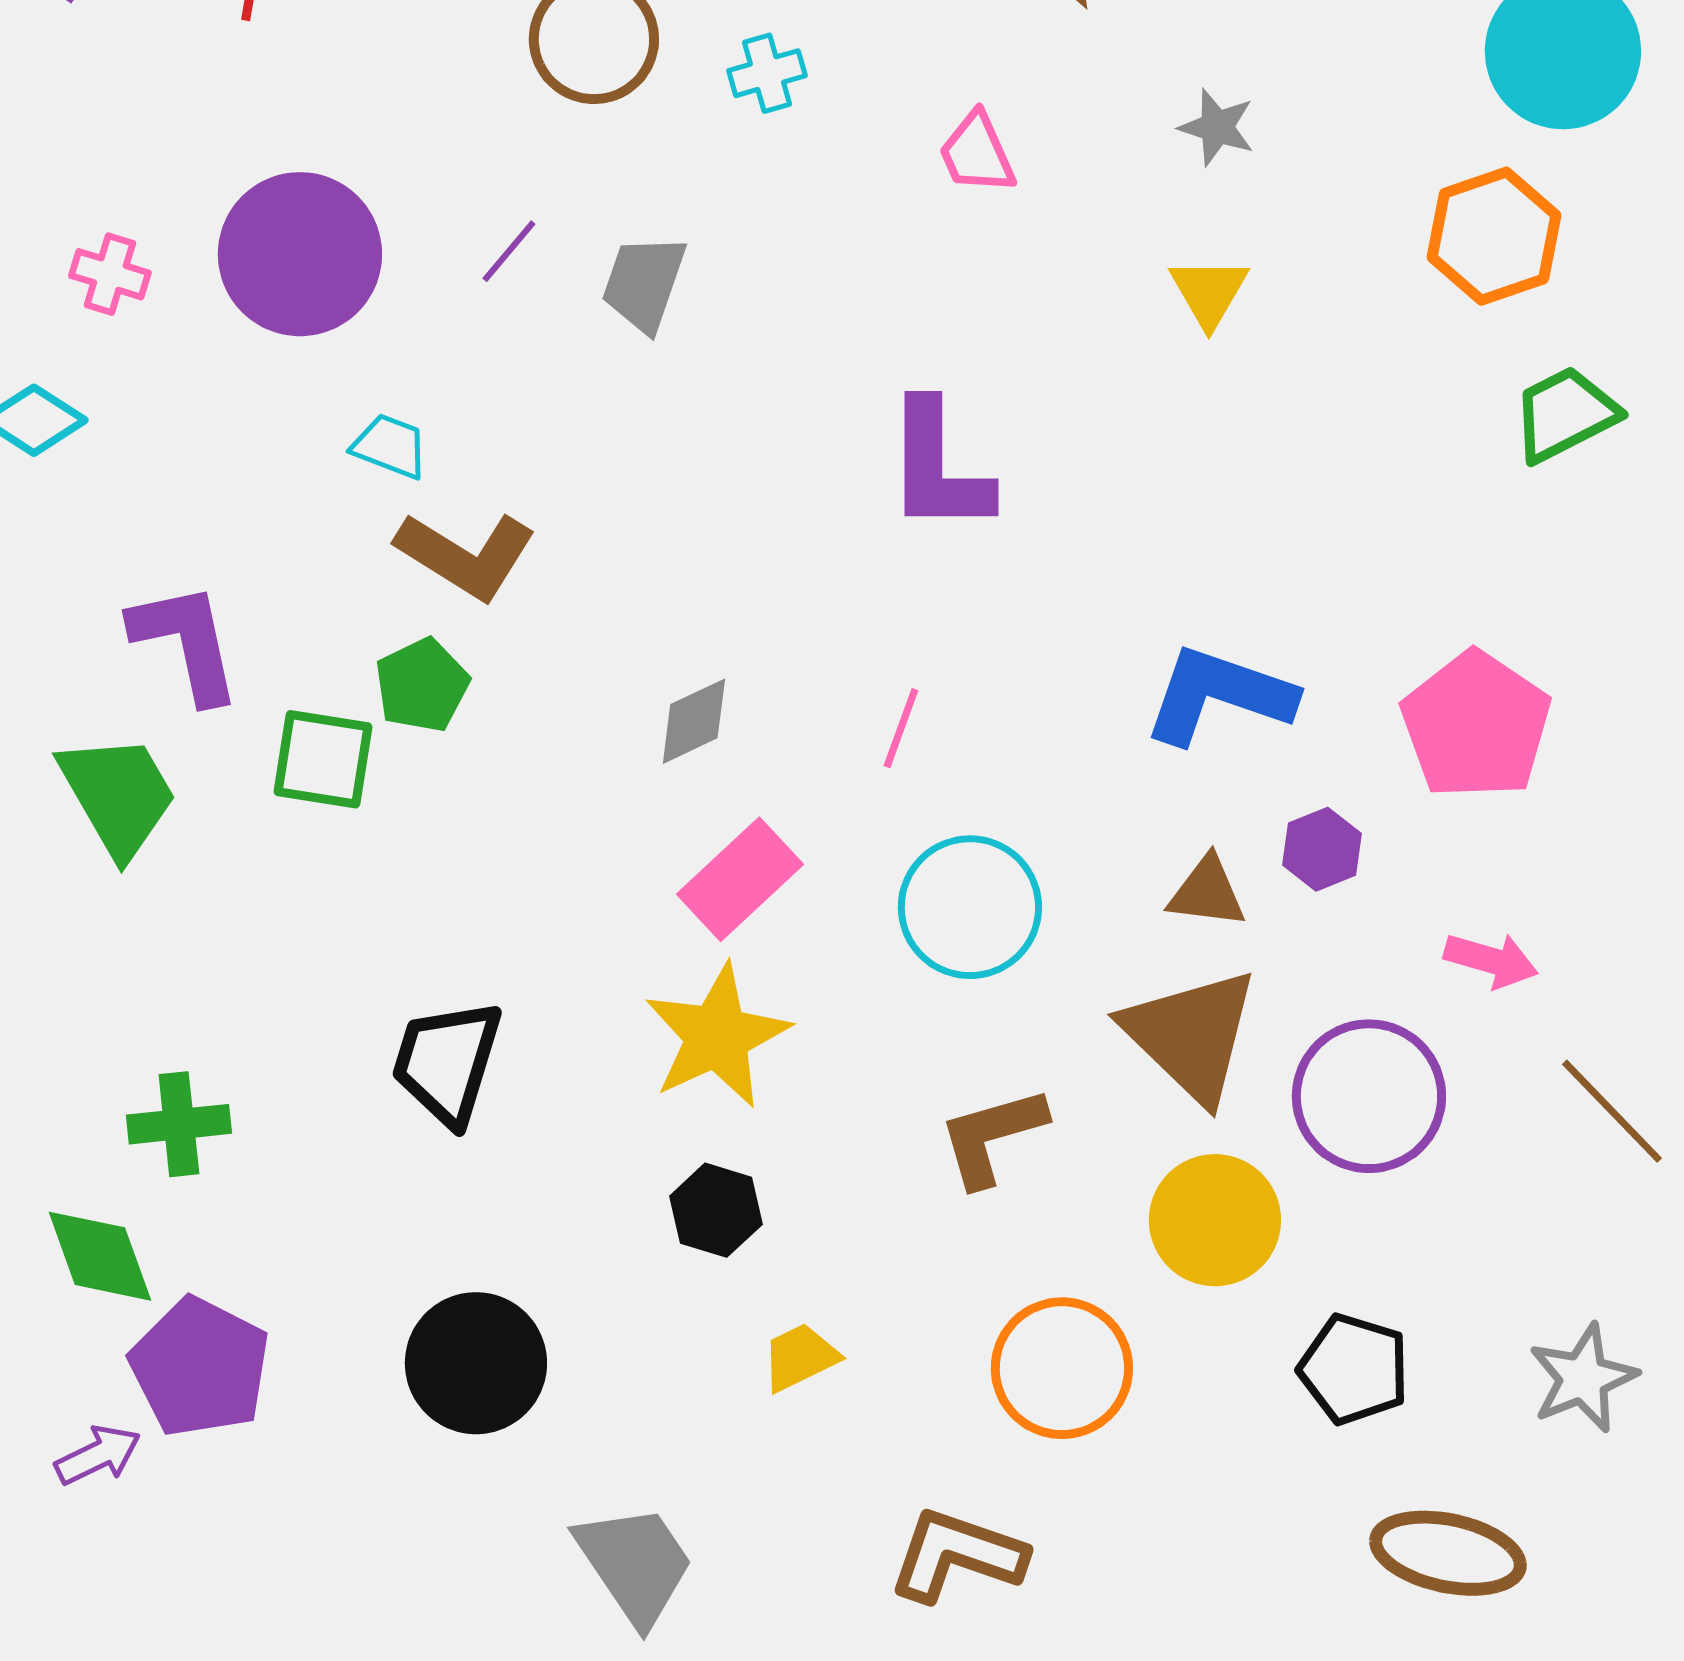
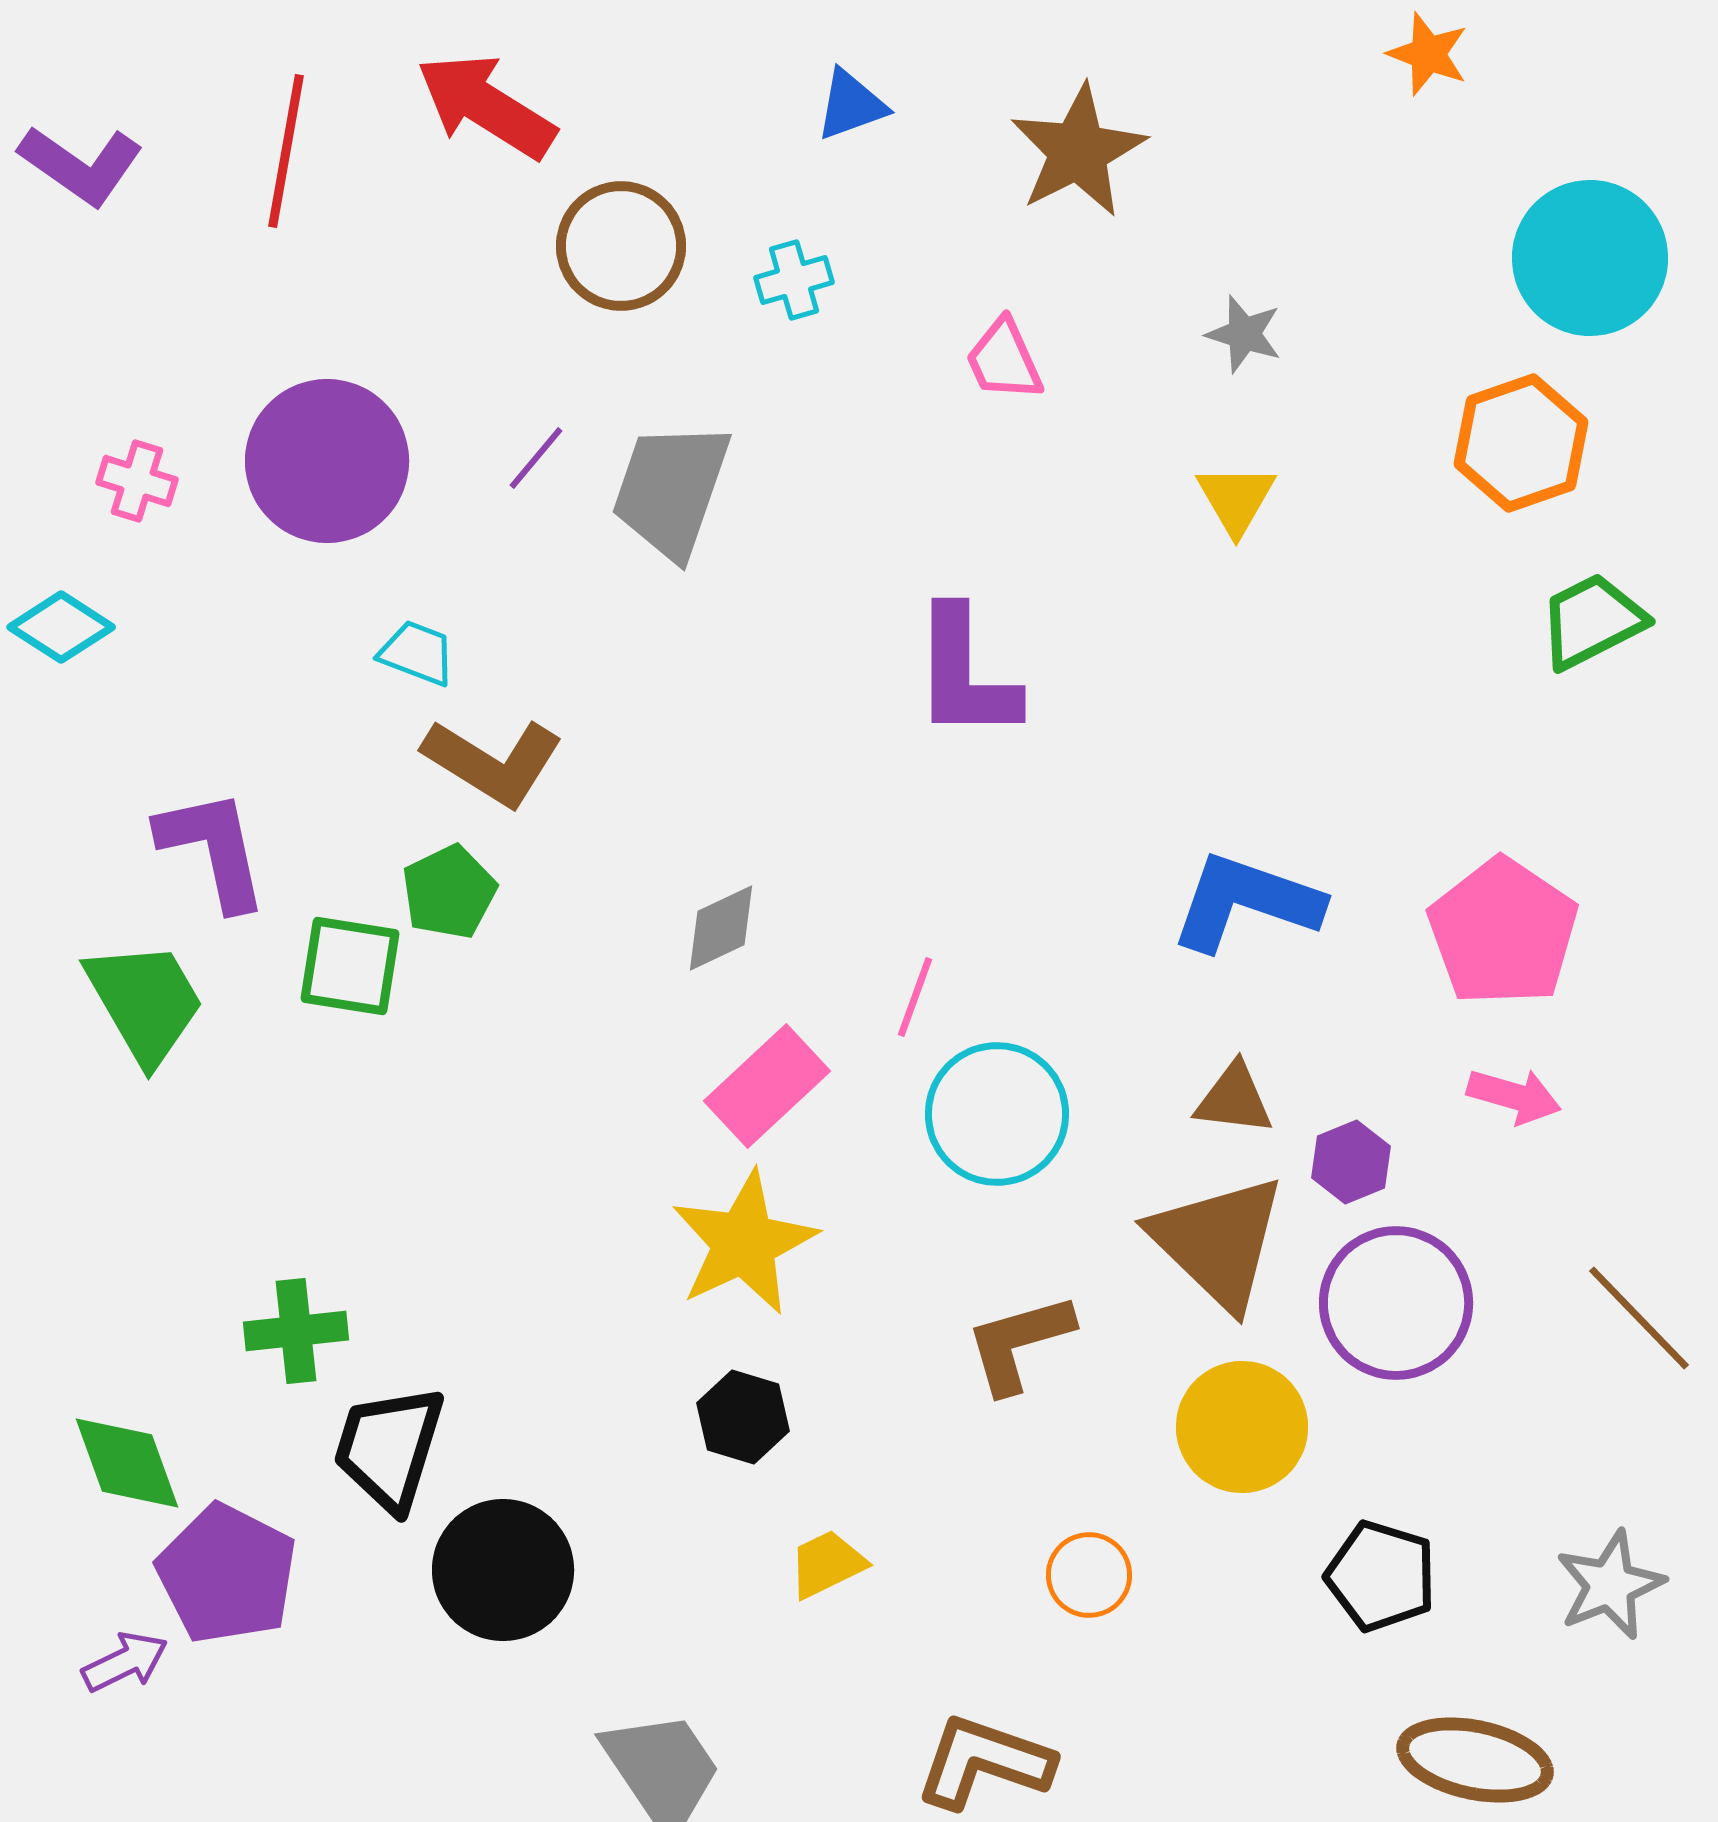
gray trapezoid: (644, 283) -> (671, 490), size x1.4
pink line: (901, 728) -> (915, 997), moved
purple hexagon: (1322, 849) -> (1351, 1162), moved
pink arrow: (1491, 960) -> (1514, 1096), moved
black trapezoid: (447, 1062) -> (389, 1448), moved
green cross: (179, 1124) -> (296, 1331), moved
orange circle: (1062, 1368) -> (1089, 1575), size x0.6

